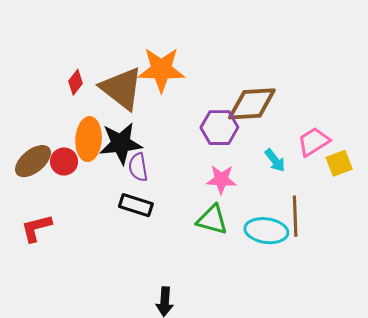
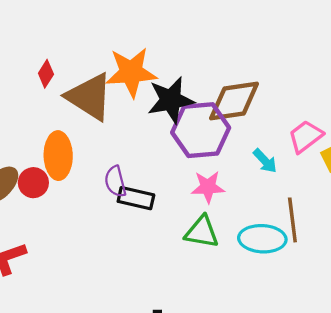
red diamond: (75, 82) -> (46, 74), moved
purple hexagon: (219, 128) -> (201, 130), size x1.4
black star: (121, 143) -> (171, 100), moved
black rectangle: (136, 205) -> (136, 198), moved

